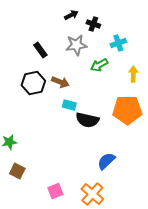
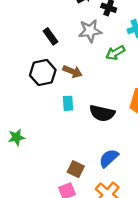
cyan rectangle: (69, 105) -> (68, 103), moved, turned 72
blue semicircle: (106, 161) -> (109, 158), moved
brown square: (17, 171) -> (76, 169), moved

